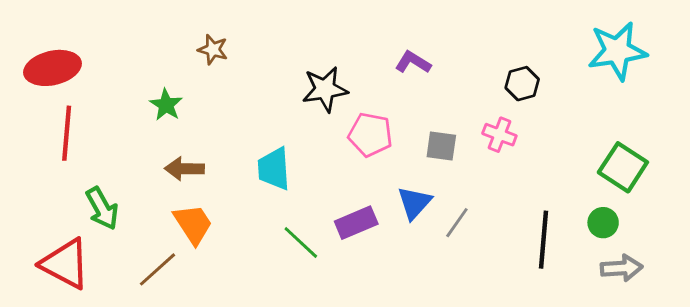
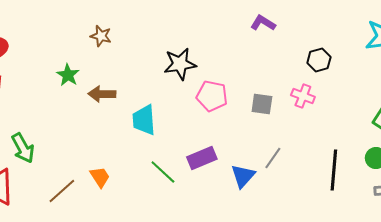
purple L-shape: (413, 62) -> (263, 23), moved
brown arrow: (184, 169) -> (102, 94), moved
blue triangle: (414, 203) -> (243, 176), moved
orange trapezoid: (193, 224) -> (100, 177), moved, size x0.7

